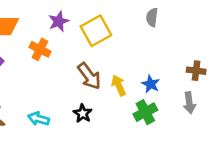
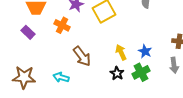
brown arrow: (89, 76) -> (82, 56), moved
black star: (83, 113) -> (117, 73), moved

